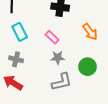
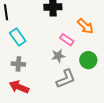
pink rectangle: (52, 37) -> (67, 40), moved

